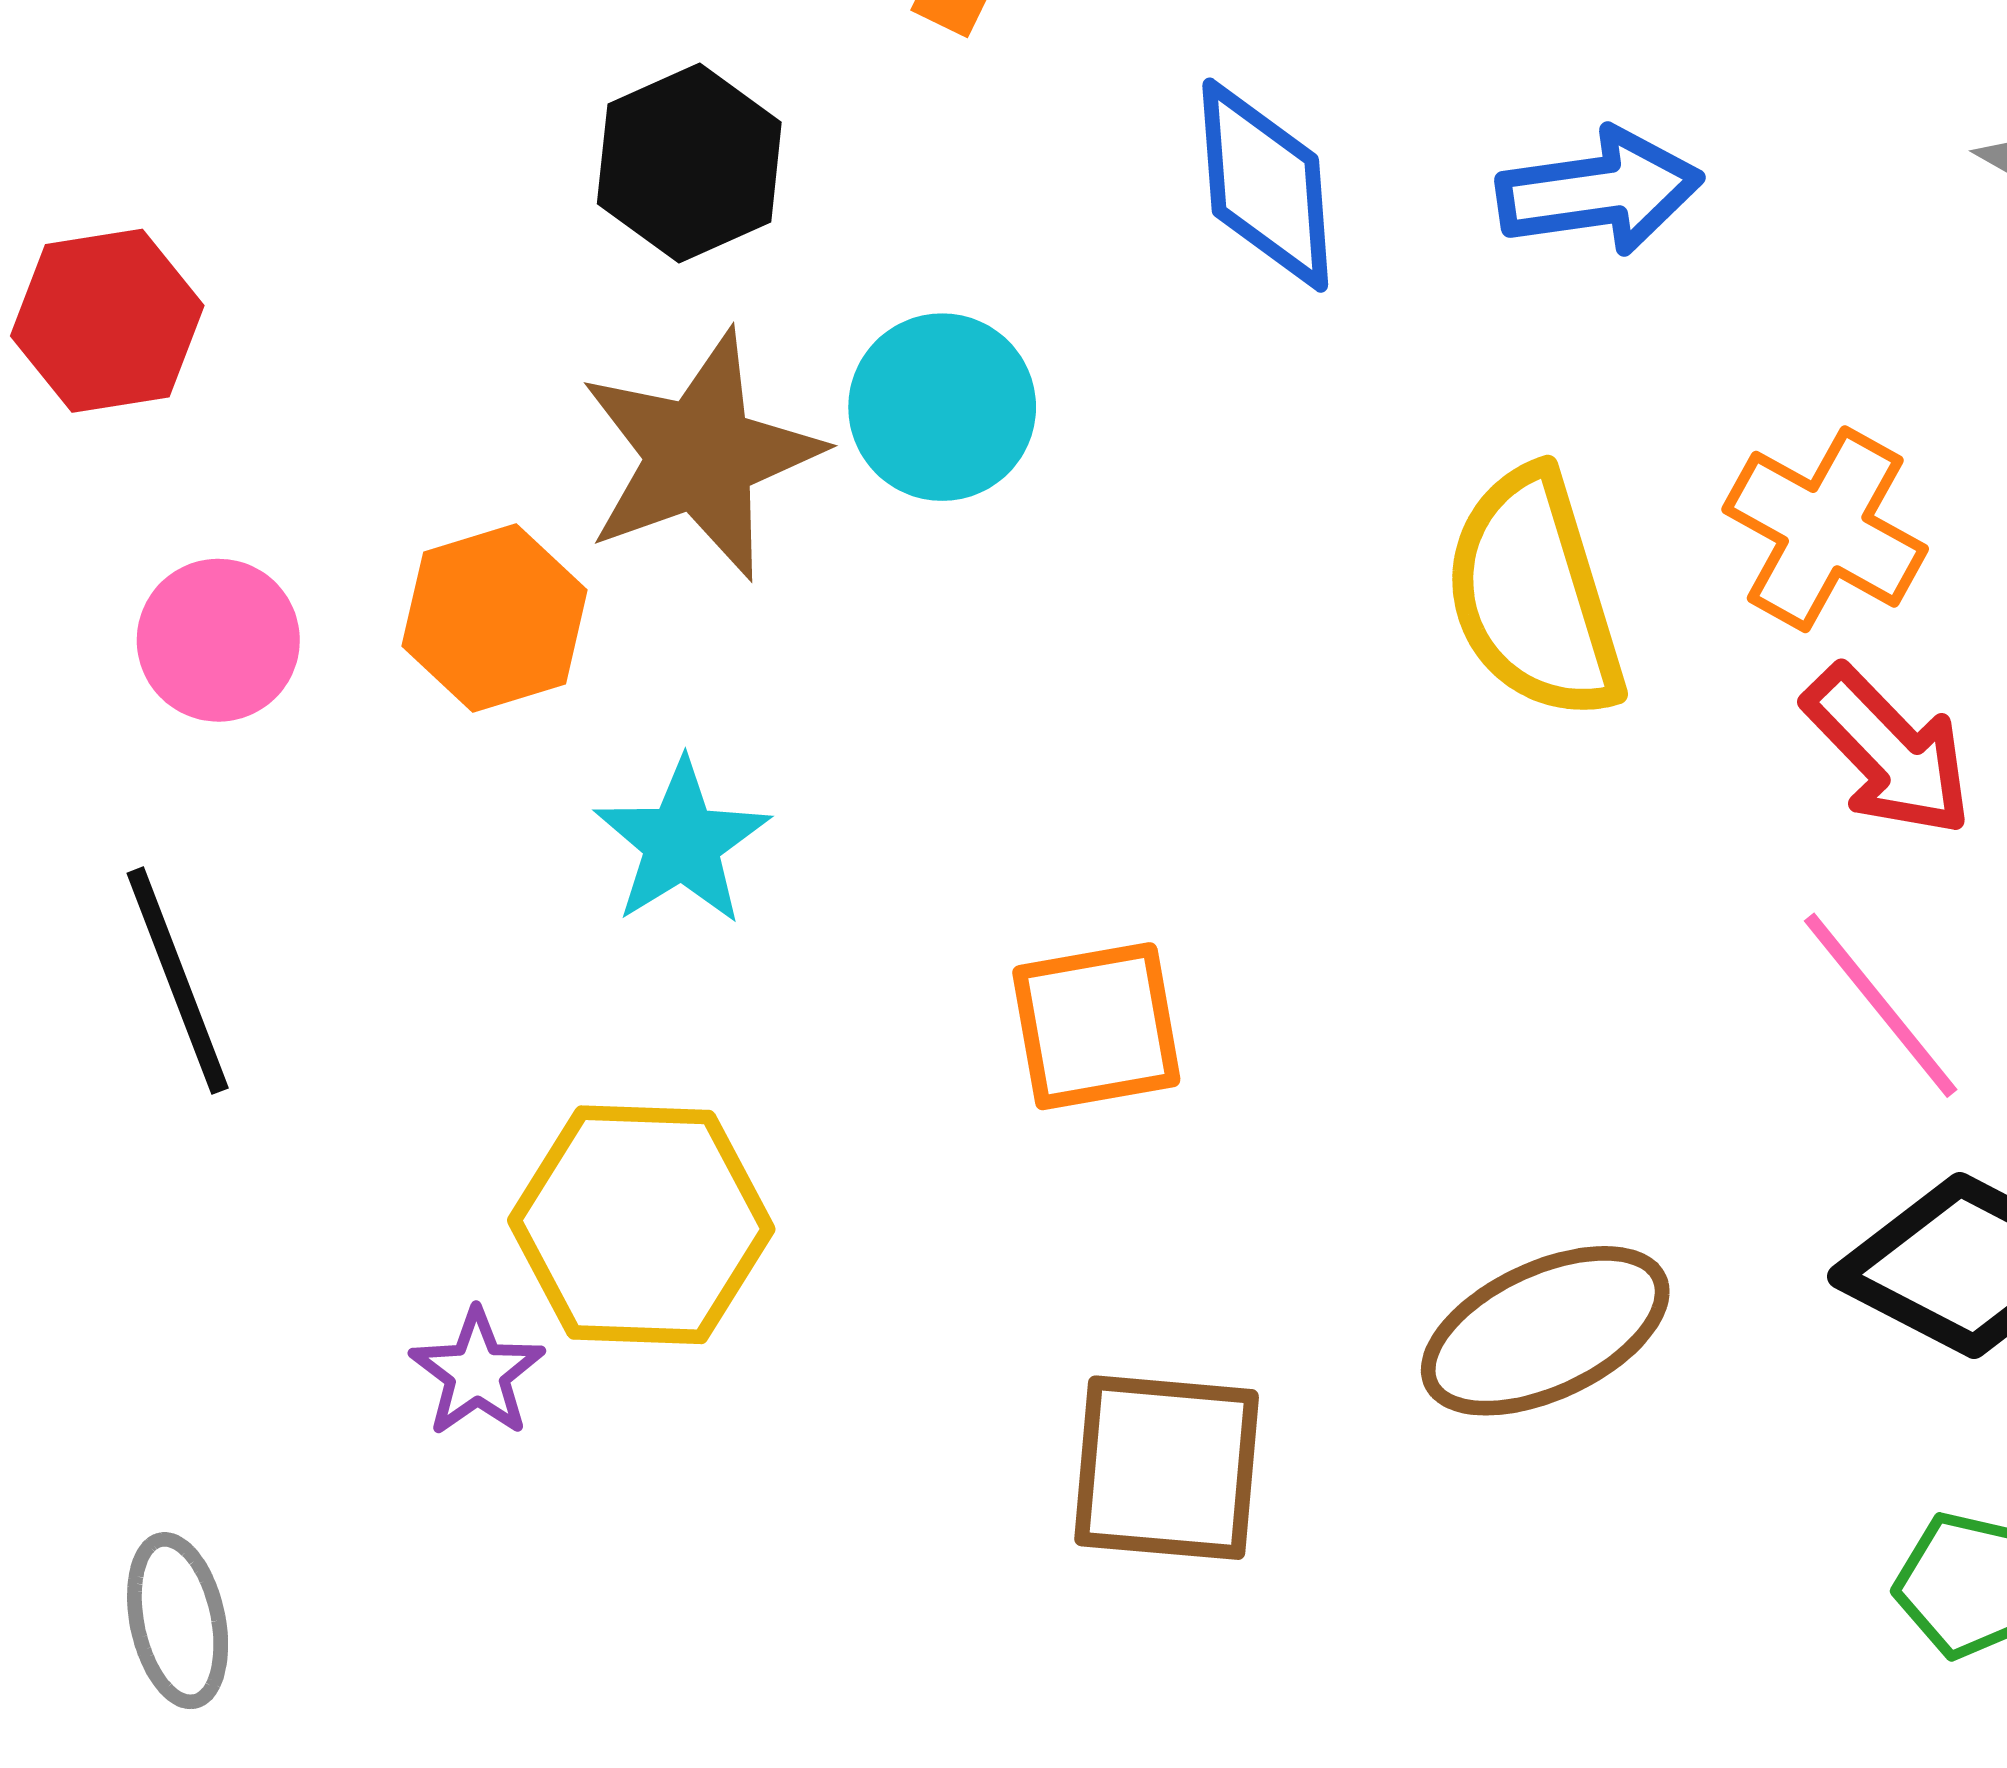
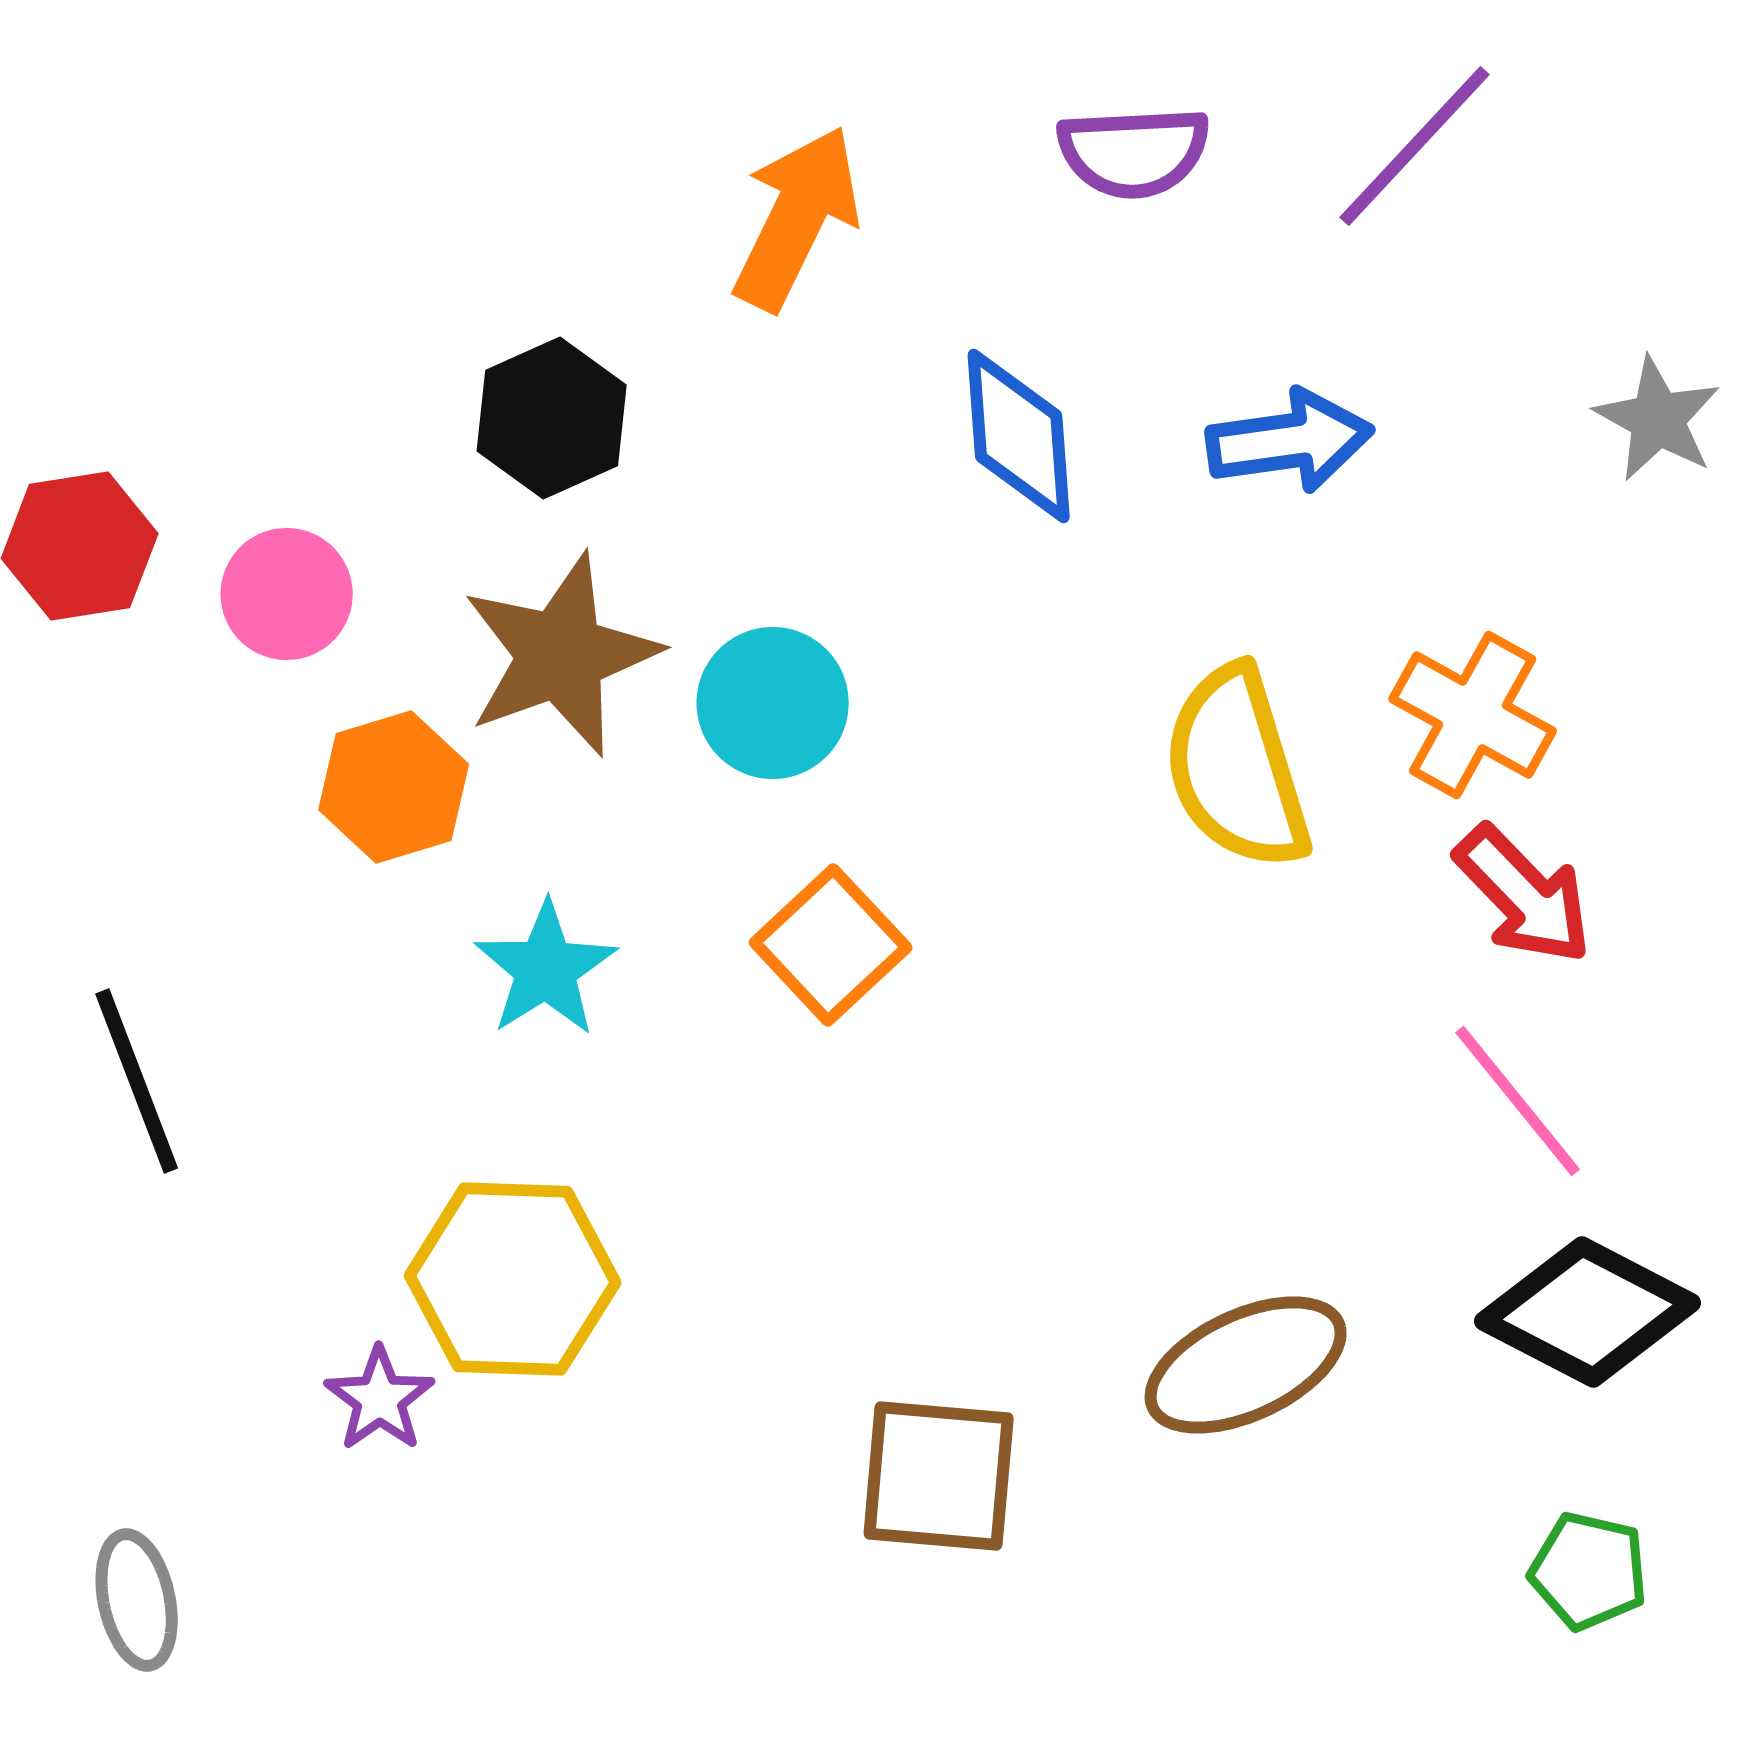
cyan circle: (942, 407) -> (773, 703), moved
pink circle: (218, 640) -> (287, 594), moved
orange square: (1096, 1026) -> (831, 945), moved, turned -33

